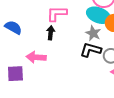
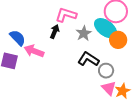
blue semicircle: (13, 27) -> (18, 38), moved
gray star: (93, 33) -> (84, 33), moved

